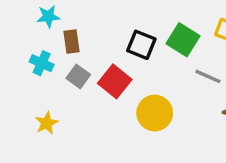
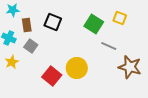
black square: (141, 45) -> (53, 22), moved
red square: (115, 81) -> (52, 76), moved
yellow star: (47, 123) -> (12, 62), moved

